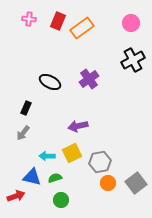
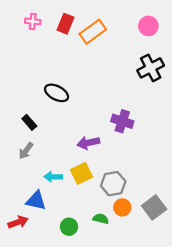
purple cross: (89, 79) -> (122, 121), moved, turned -36
black rectangle: (26, 108) -> (29, 122), turned -64
green semicircle: (55, 178) -> (101, 219), moved, turned 32

